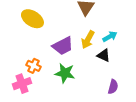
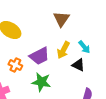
cyan arrow: (110, 37) -> (84, 47), turned 80
orange cross: (33, 66) -> (15, 65), moved

